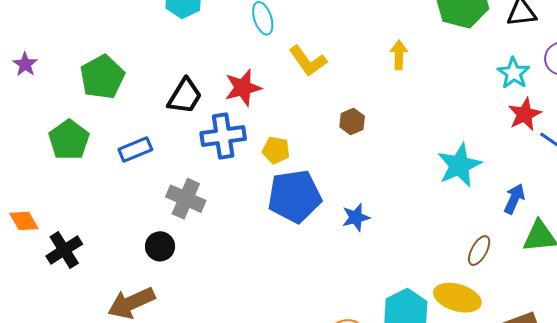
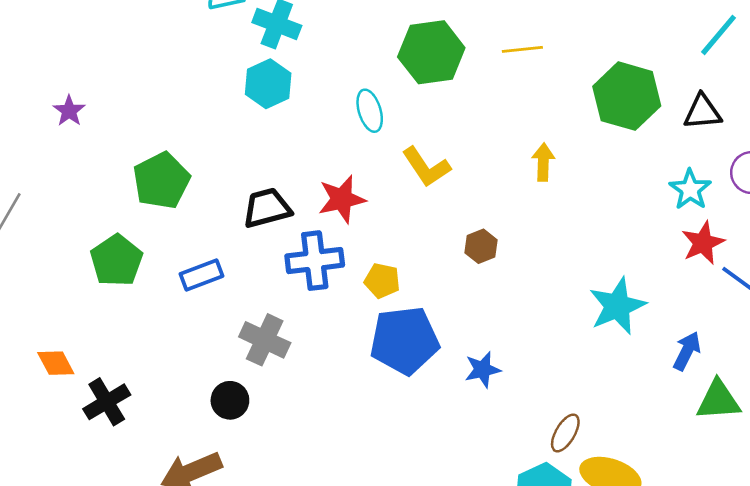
purple star: (25, 64) -> (69, 111), moved
black trapezoid: (185, 96) -> (267, 208), turned -138
brown ellipse: (479, 251) -> (565, 433), moved

